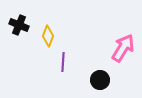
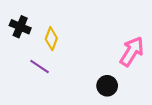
purple line: (63, 62) -> (40, 66), moved, turned -60

